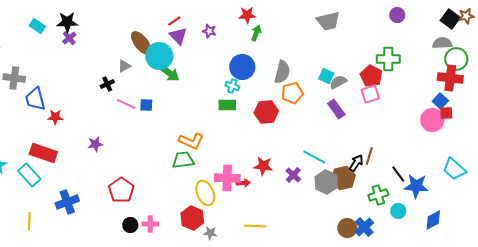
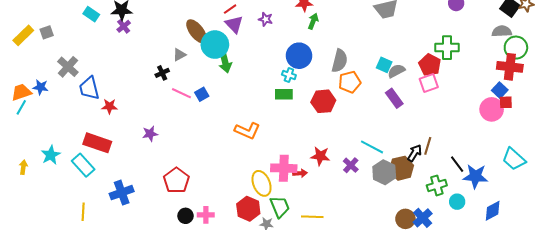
green arrow: (169, 73) -> (225, 62), turned 40
gray cross: (14, 78) -> (68, 67), turned 35
blue square: (146, 105) -> (202, 94), turned -32
green trapezoid: (183, 160) -> (280, 207), moved, turned 75

